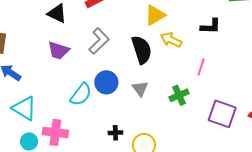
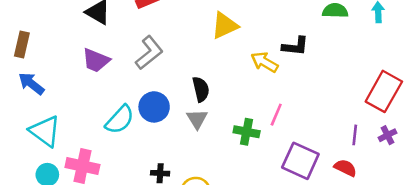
yellow arrow: (171, 40) -> (265, 62), moved
black semicircle: (142, 50) -> (201, 89), moved, size x0.7
pink line: (201, 67) -> (276, 115), moved
green cross: (179, 95) -> (247, 132), turned 30

